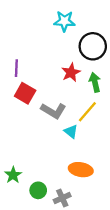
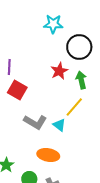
gray L-shape: (53, 111) -> (35, 122), moved
orange ellipse: (81, 170) -> (48, 155), moved

